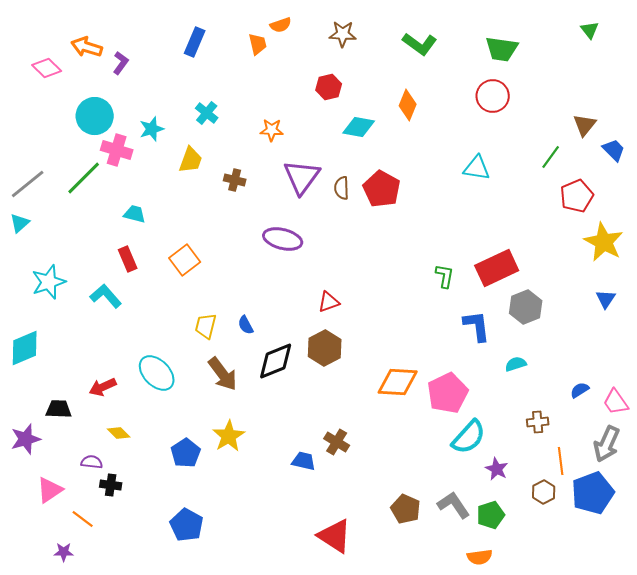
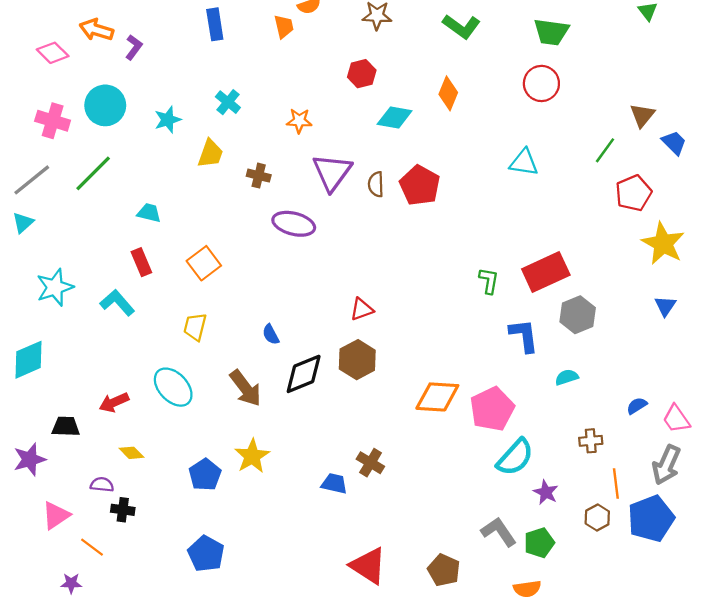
blue rectangle: (195, 42) -> (215, 24), turned -32
pink cross: (117, 150) -> (53, 121), moved
purple ellipse: (283, 239) -> (294, 224), moved
yellow trapezoid: (206, 326) -> (195, 327), moved
brown pentagon: (406, 509) -> (444, 570), moved

